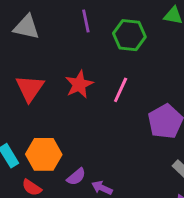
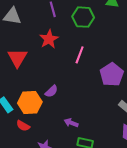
red star: (79, 84) -> (49, 39), moved
purple semicircle: (76, 177) -> (51, 91), moved

